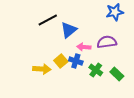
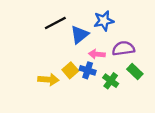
blue star: (115, 12) -> (104, 21), moved
green rectangle: (117, 74) -> (135, 71), moved

